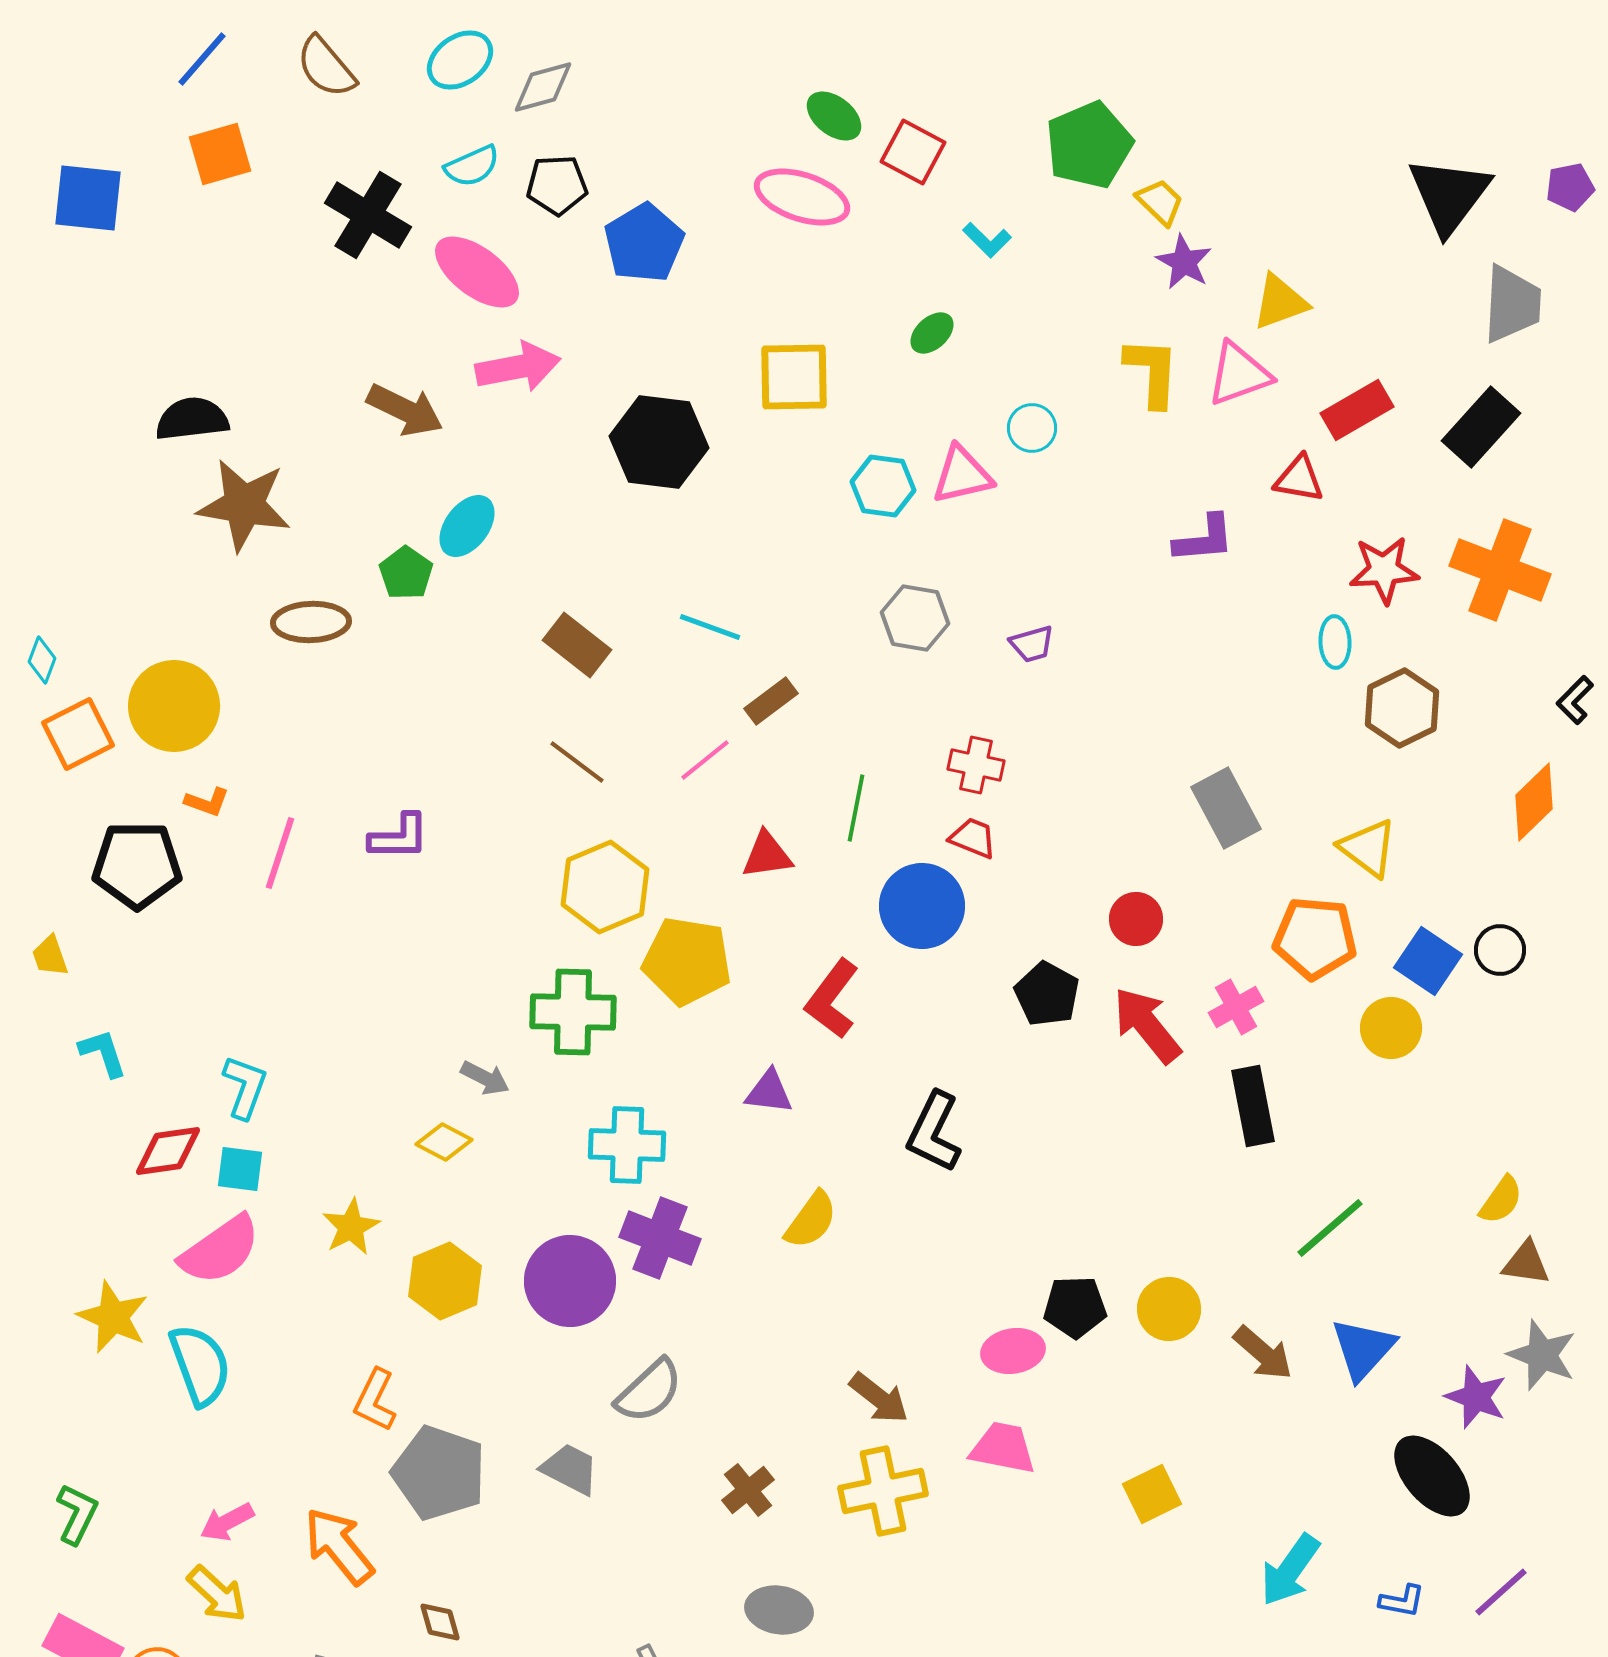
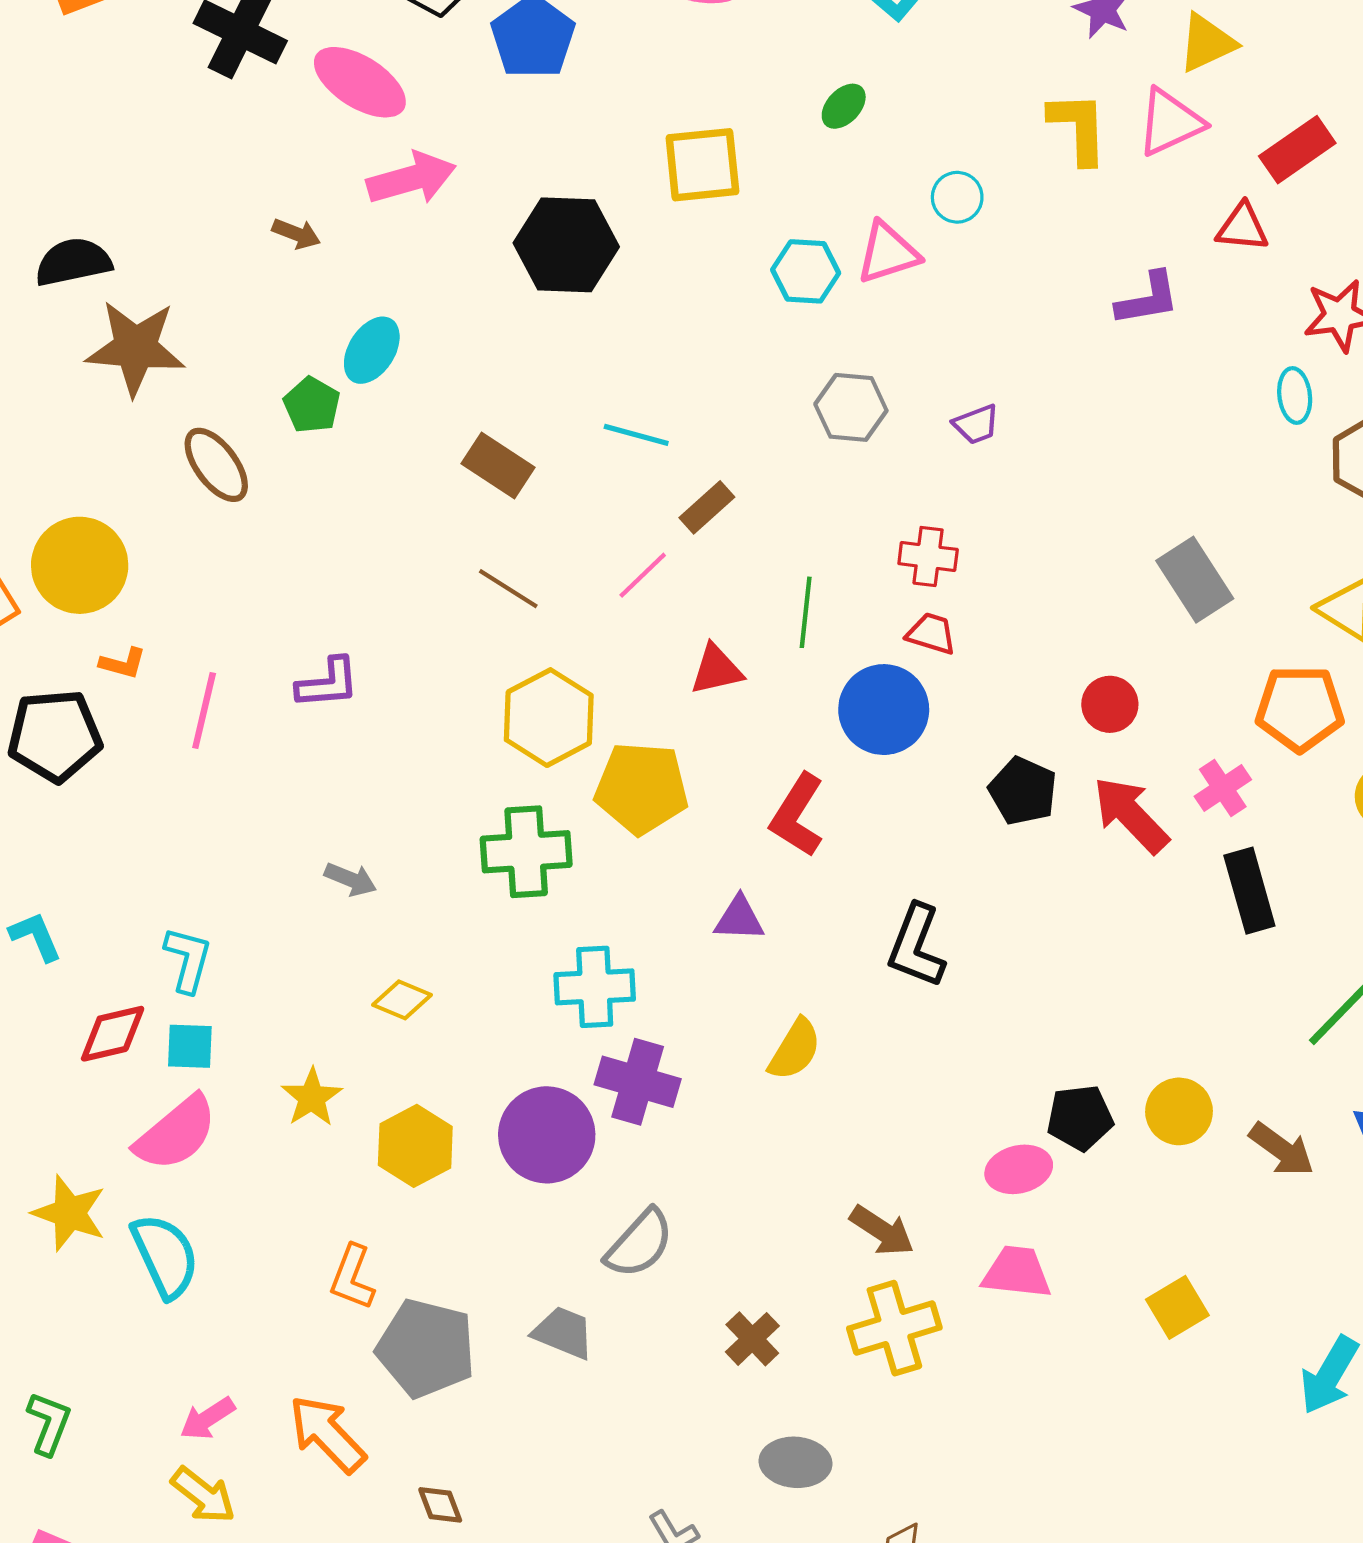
brown arrow: (405, 410) -> (296, 234), size x0.6
brown ellipse: (311, 622) -> (216, 465), turned 60
gray arrow: (485, 1078) -> (351, 879), moved

